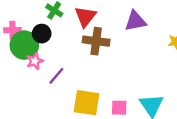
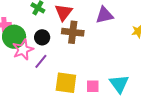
black circle: (42, 34) -> (42, 37), moved
pink star: (35, 61) -> (23, 50), size x1.5

